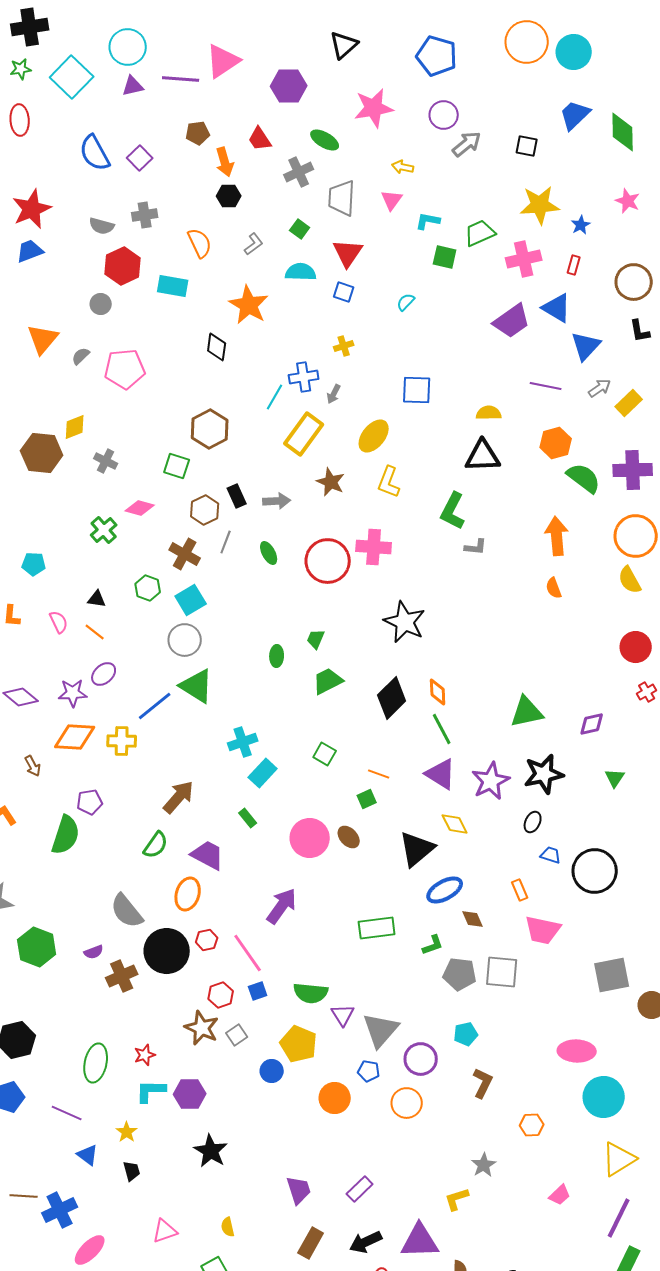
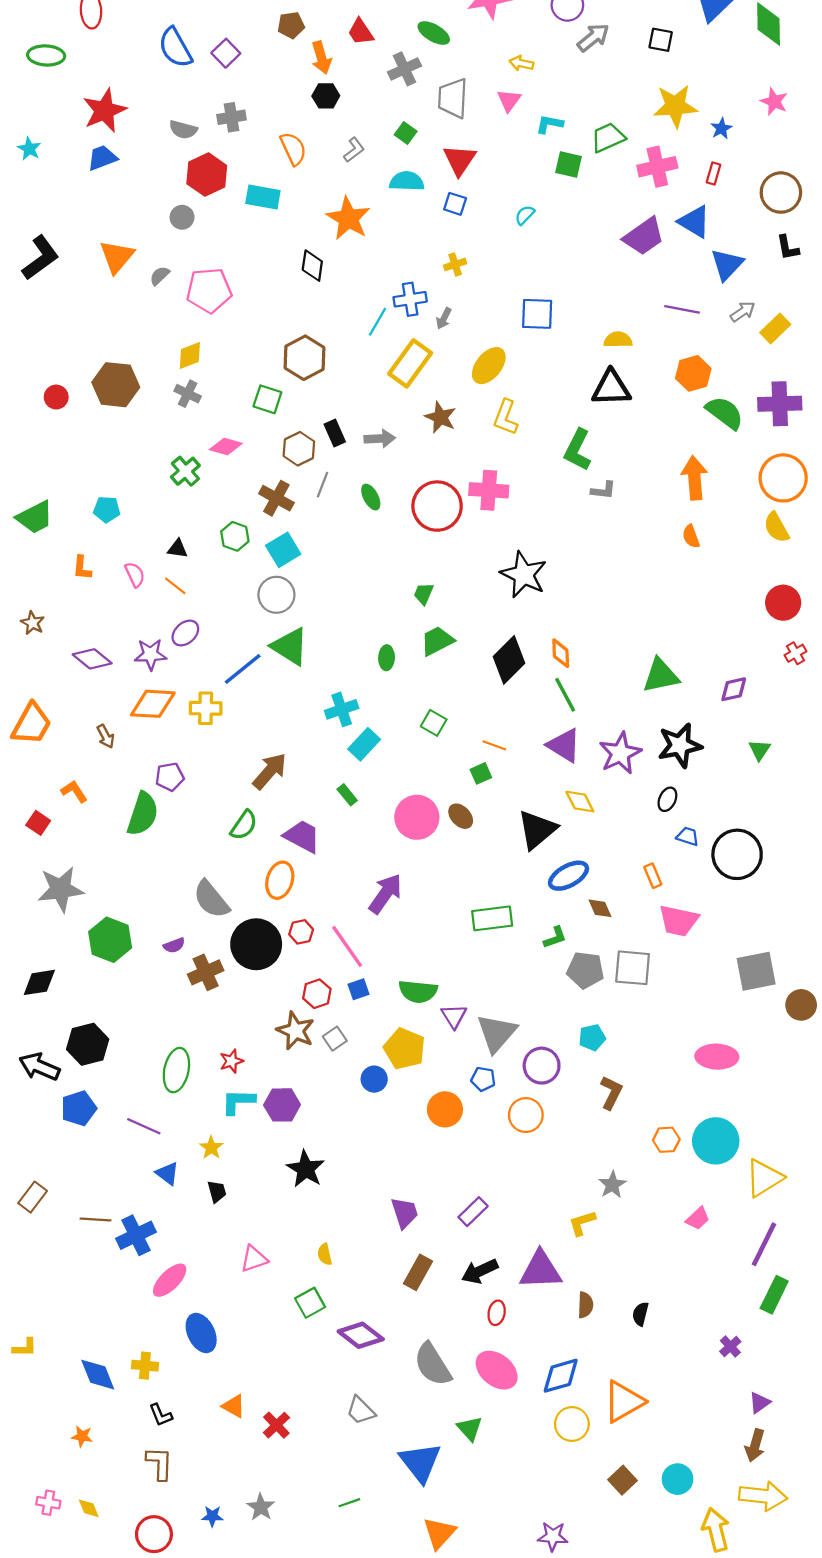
yellow diamond: (75, 427) -> (190, 355), moved
green ellipse: (277, 656) -> (387, 658), moved
cyan circle: (604, 1097) -> (716, 1141), moved

